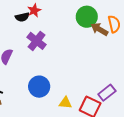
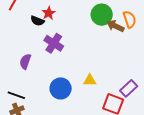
black semicircle: (22, 17) -> (37, 21), turned 40
yellow triangle: (65, 103) -> (90, 80), moved

